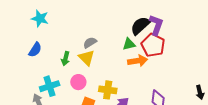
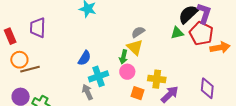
blue semicircle: (35, 50) -> (84, 58), moved
green arrow: (65, 59) -> (123, 57), moved
orange arrow: (138, 61) -> (220, 47), moved

